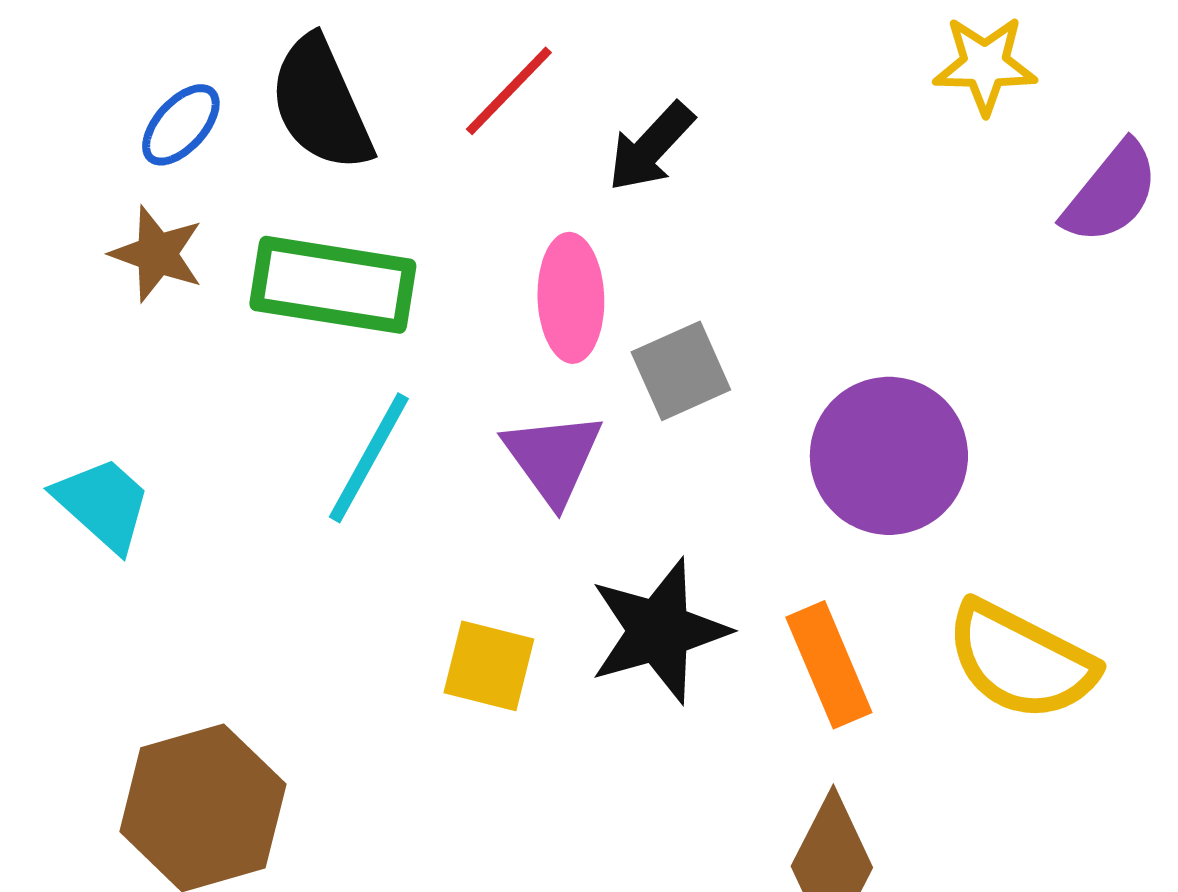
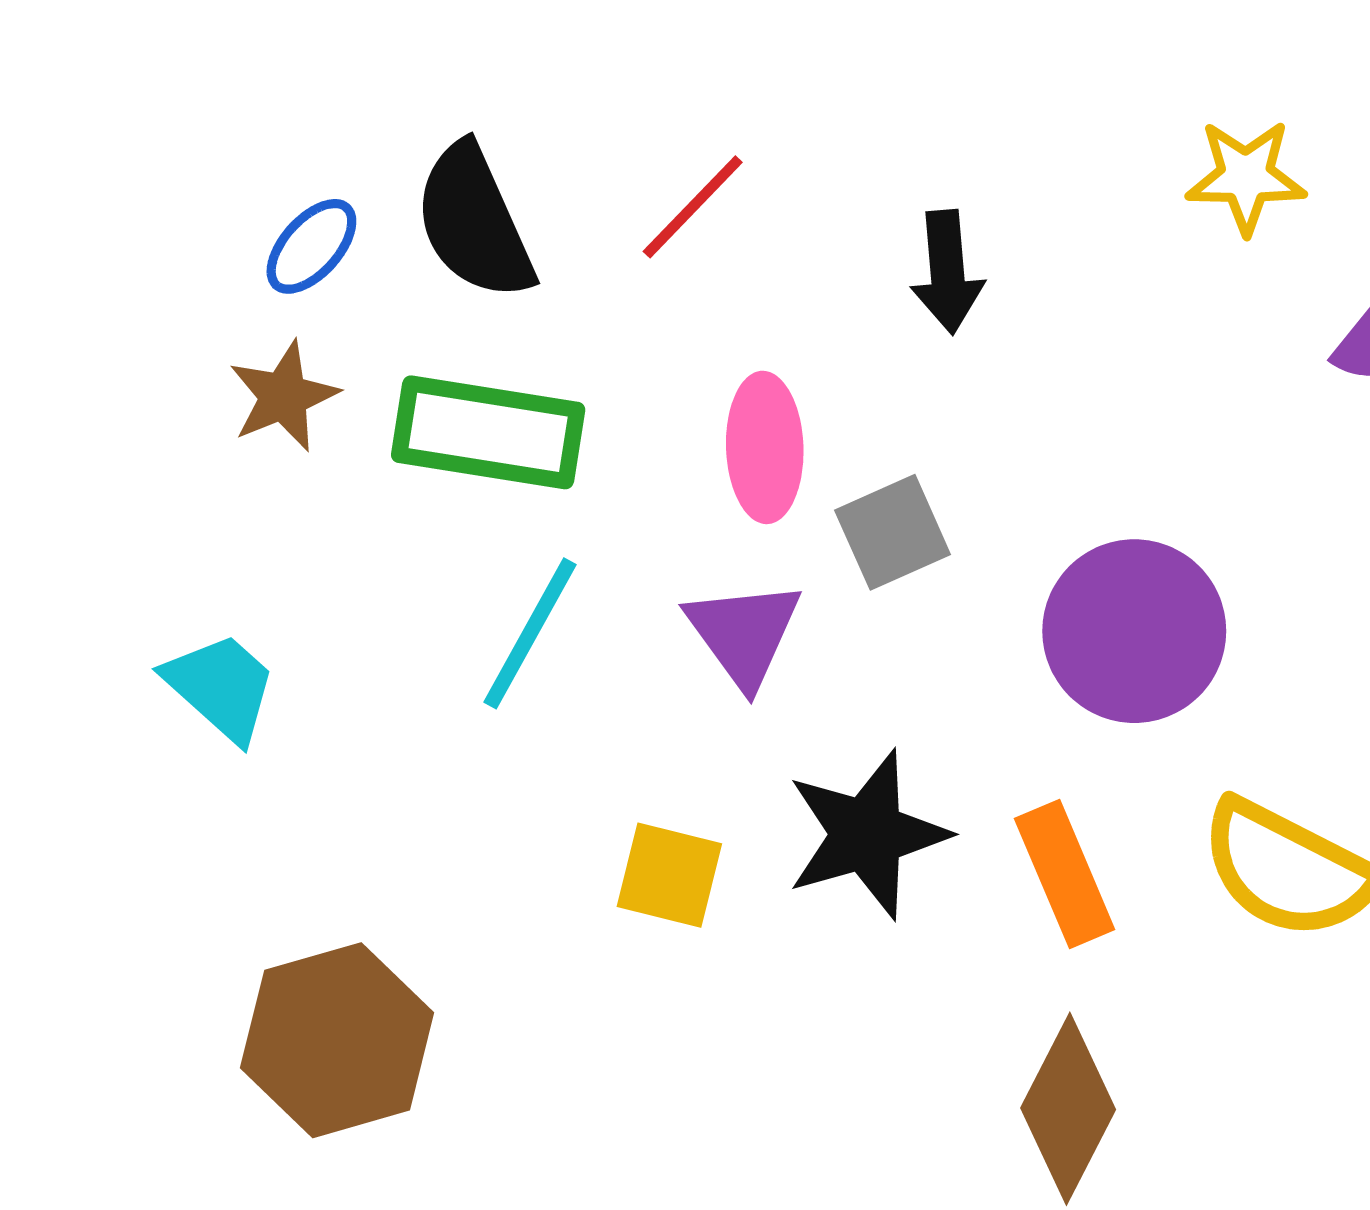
black arrow: (651, 147) -> (947, 272), moved, turned -48
brown star: (157, 254) -> (284, 396), turned 30

